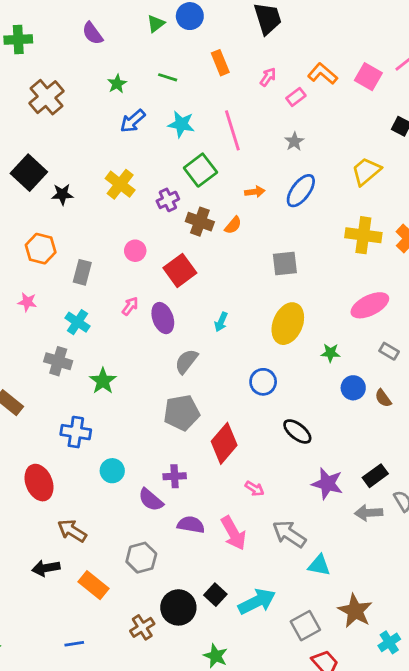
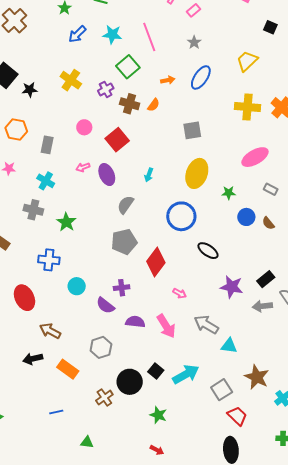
pink arrow: (130, 306) -> (83, 167), turned -144
blue circle: (263, 382) -> (181, 216), size x1.5

